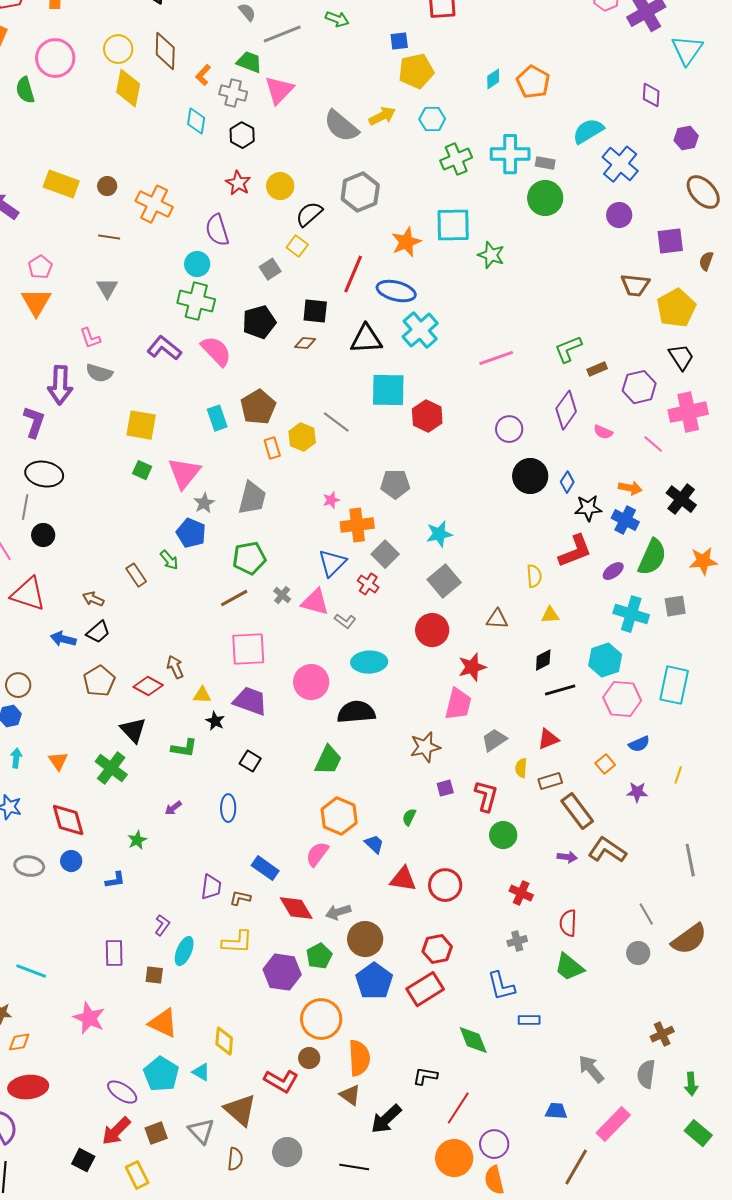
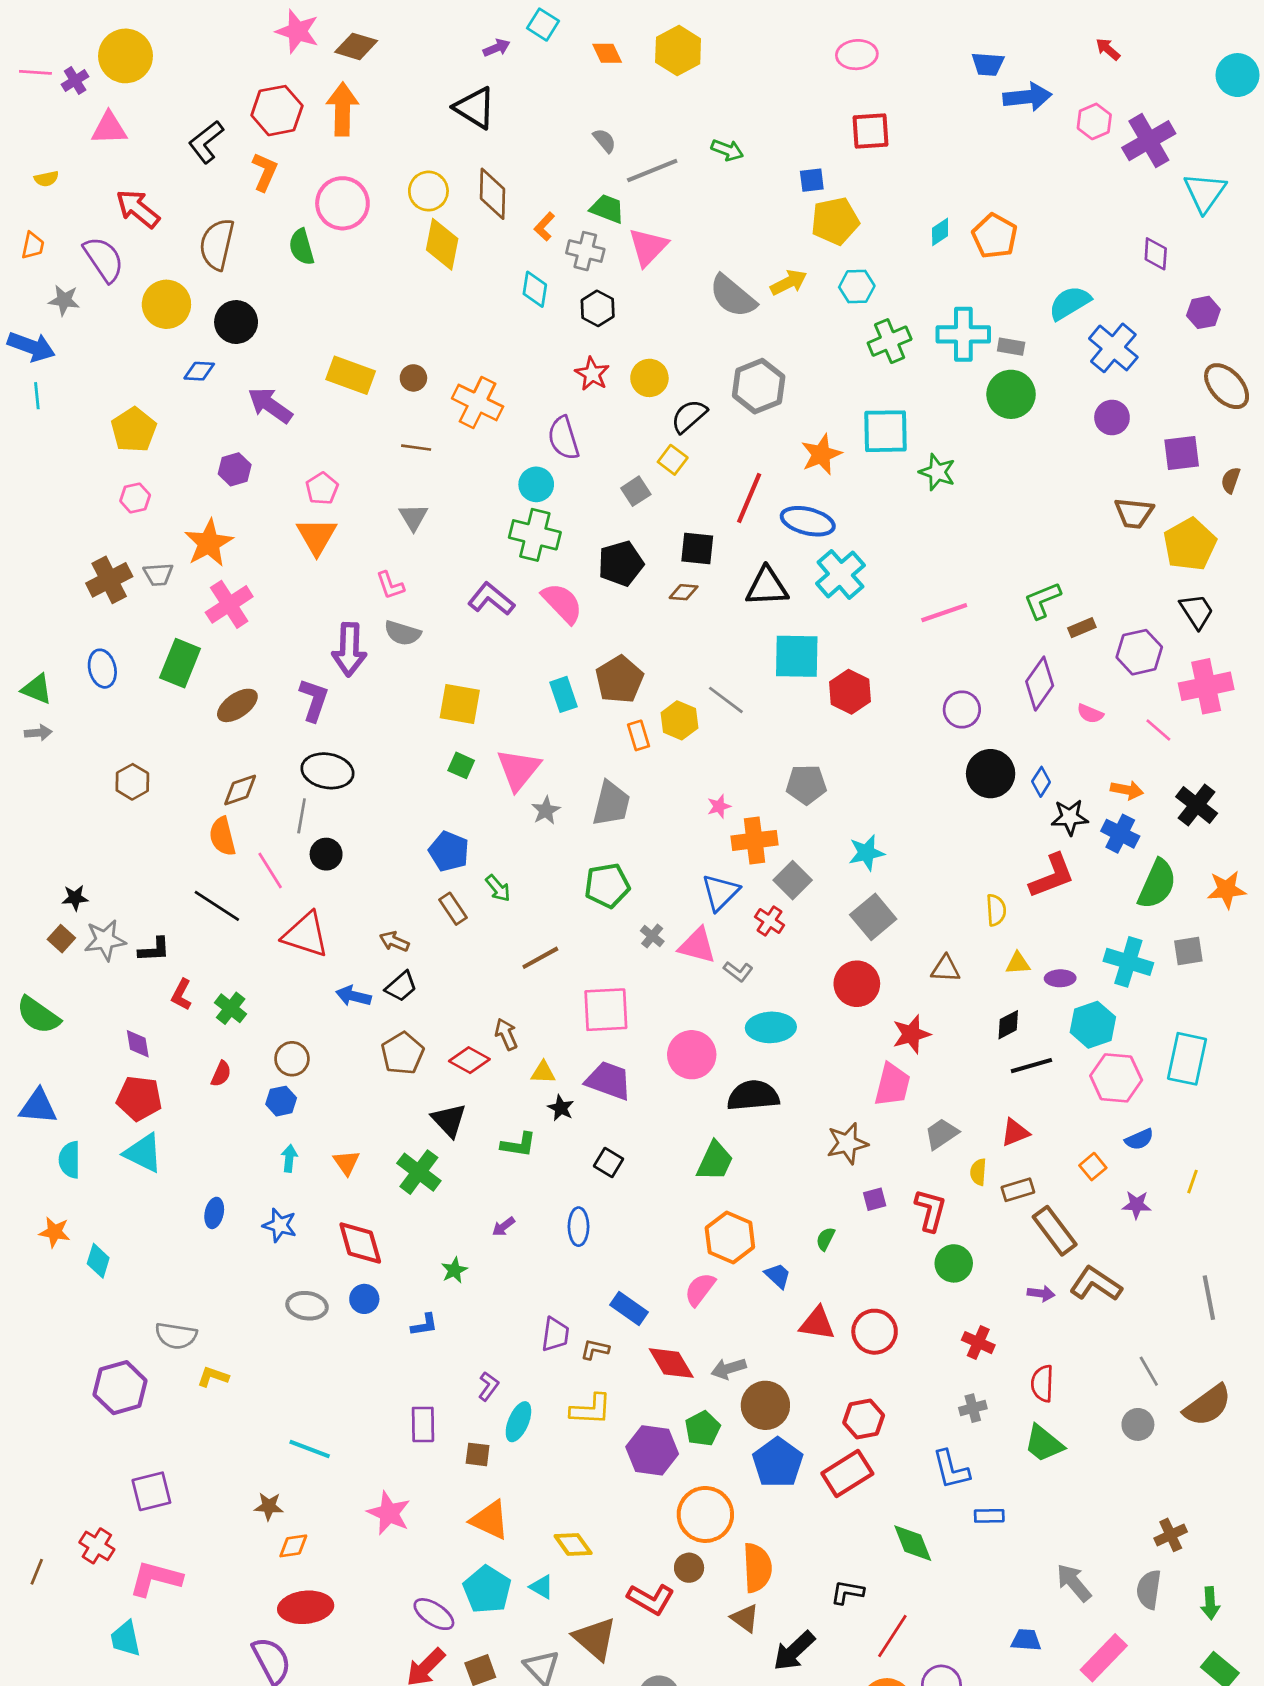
blue pentagon: (191, 533) -> (449, 851), moved
purple ellipse: (613, 571) -> (1060, 978), moved, turned 35
brown line: (234, 598) -> (540, 958), moved
yellow diamond: (224, 1041) -> (573, 1545), turned -40

